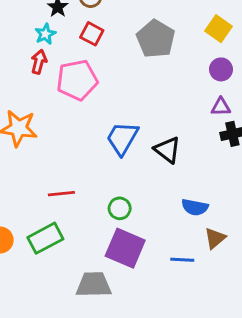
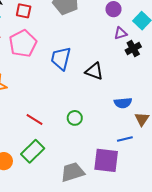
blue trapezoid: (122, 138) -> (61, 58), moved
red line: (61, 194) -> (34, 120), turned 54
purple square: (125, 248) -> (106, 160), moved

